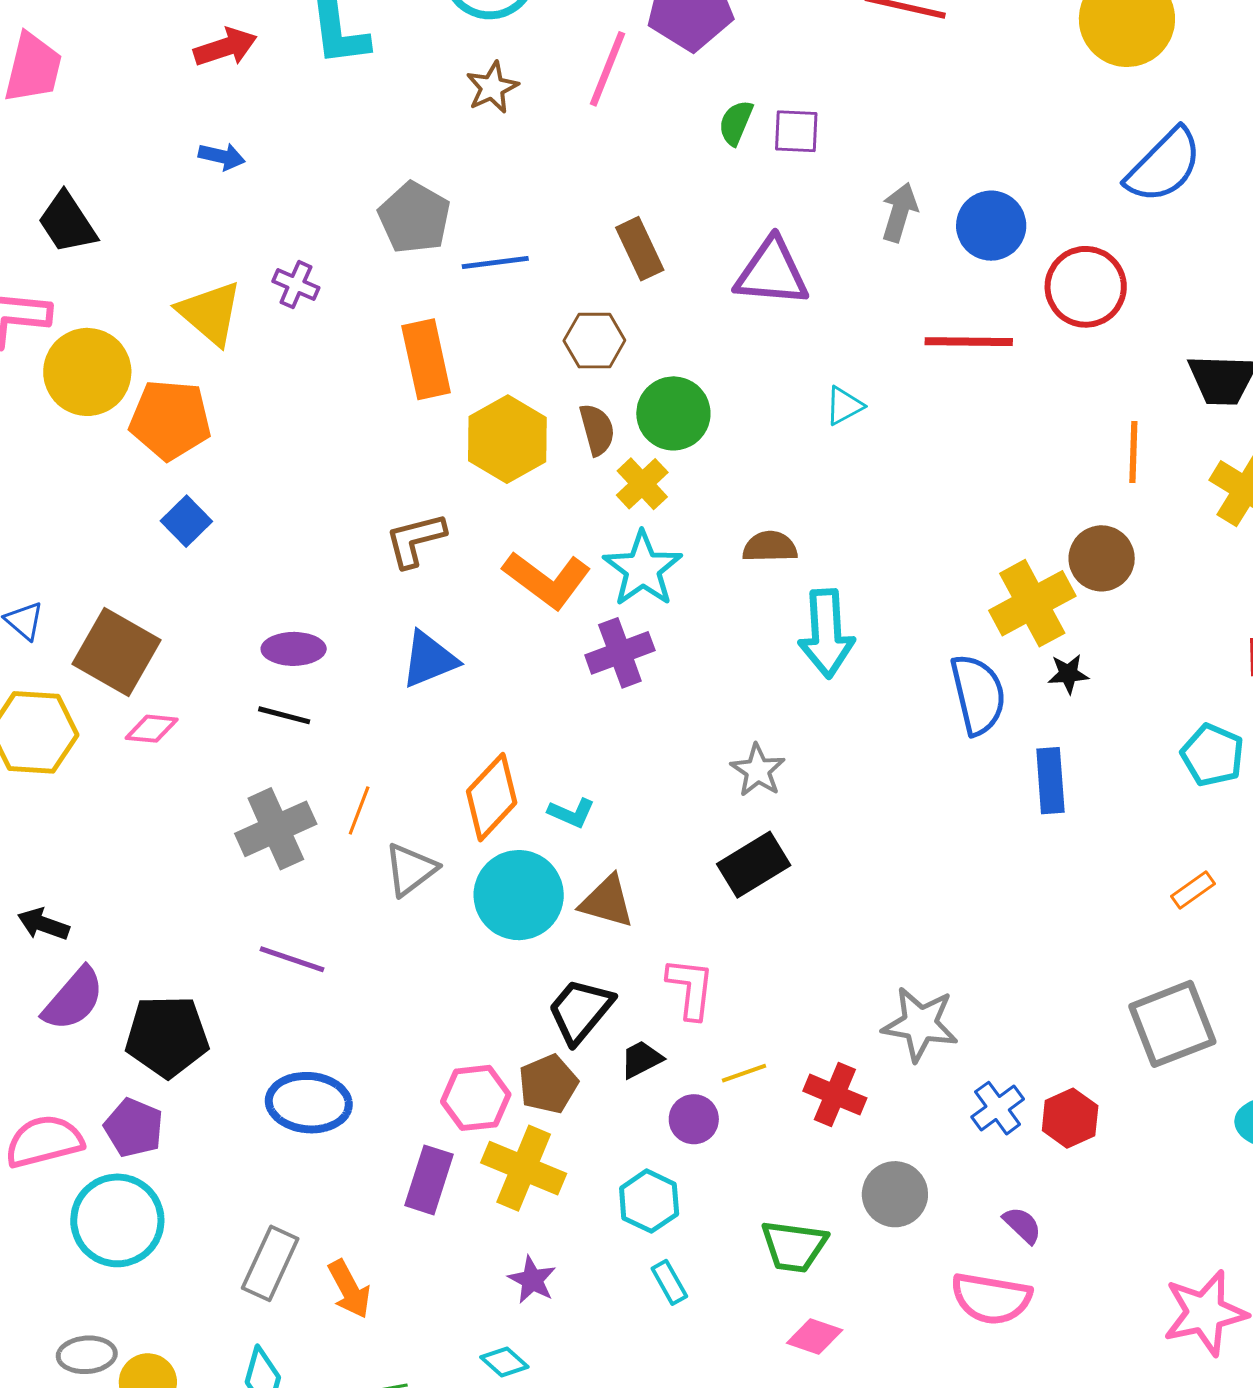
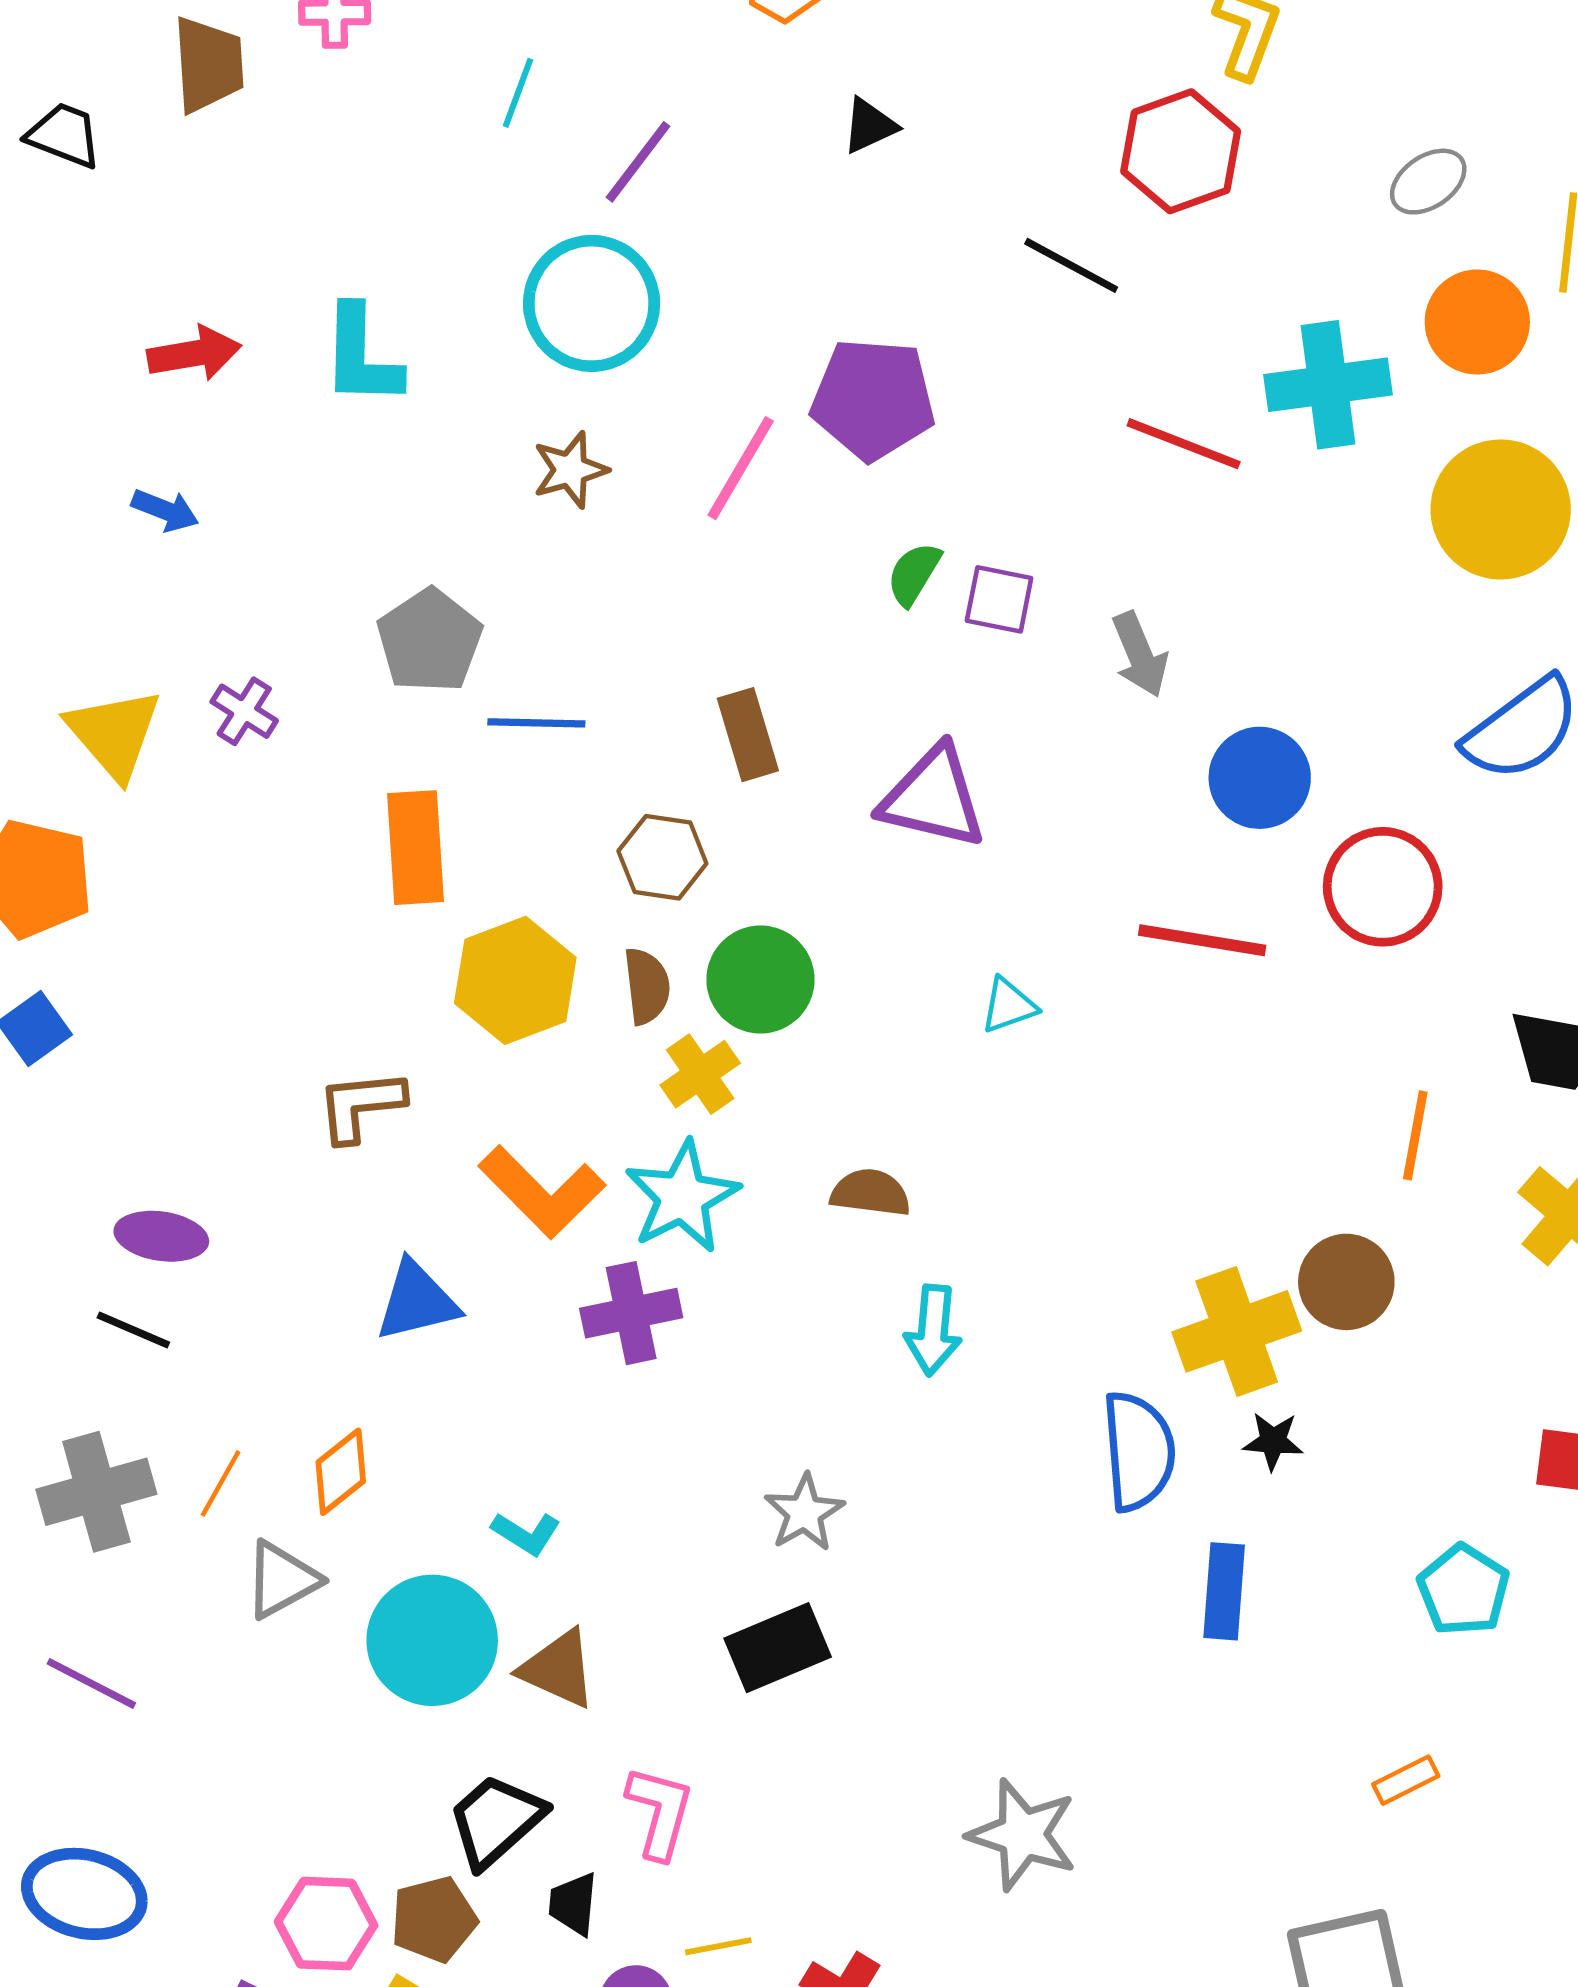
gray arrow: (900, 212) -> (1140, 655), moved, turned 132
cyan arrow: (826, 634) -> (933, 1330), size x0.7
blue triangle: (429, 659) -> (417, 1301), moved
orange diamond: (492, 797) -> (341, 1472), moved, size x0.7
gray star: (920, 1024) -> (1023, 1835), moved
black trapezoid: (641, 1059) -> (573, 1904), turned -66

